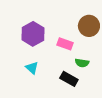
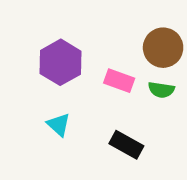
green semicircle: (82, 63) -> (161, 90), moved

